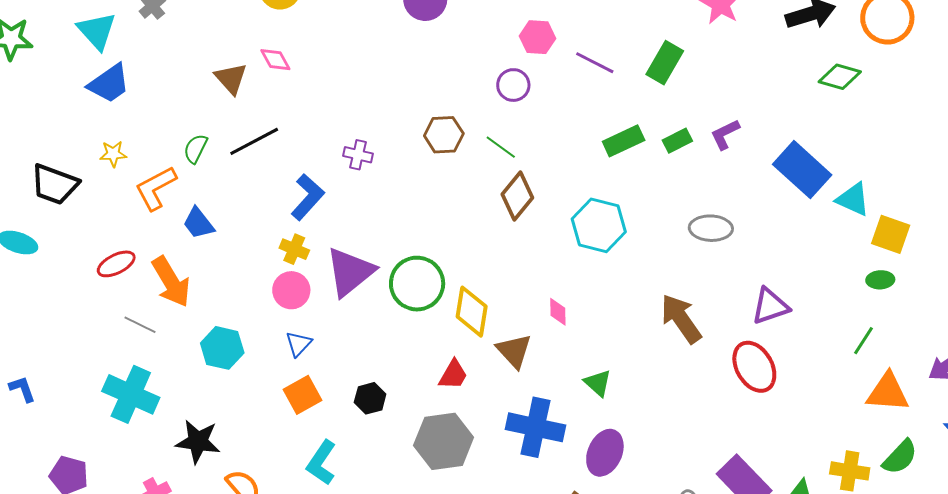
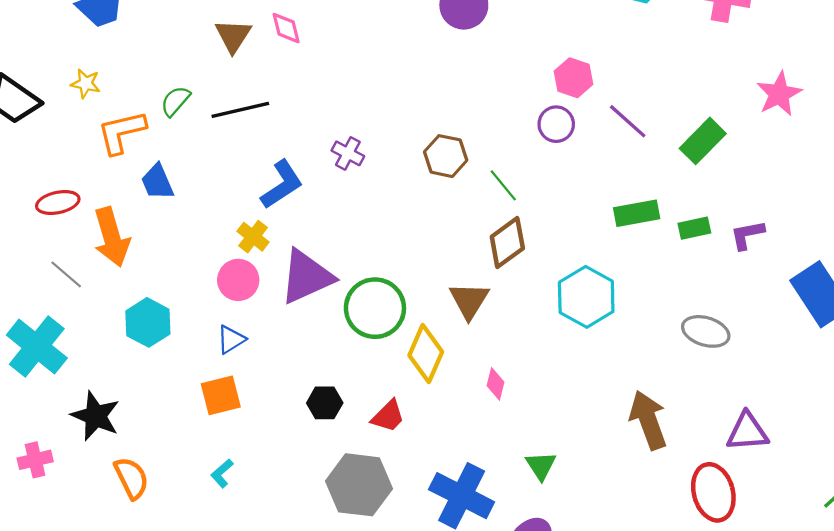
purple circle: (513, 85) -> (556, 124), moved
pink diamond: (558, 312) -> (495, 384), moved
brown triangle: (514, 351) -> (469, 300), moved
black hexagon: (370, 398) -> (325, 403), moved
cyan L-shape: (321, 463) -> (222, 473), size x0.6

